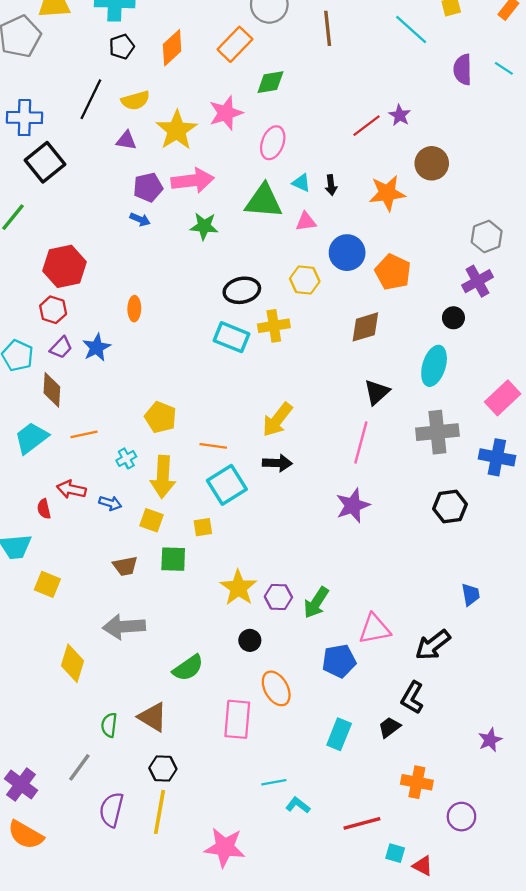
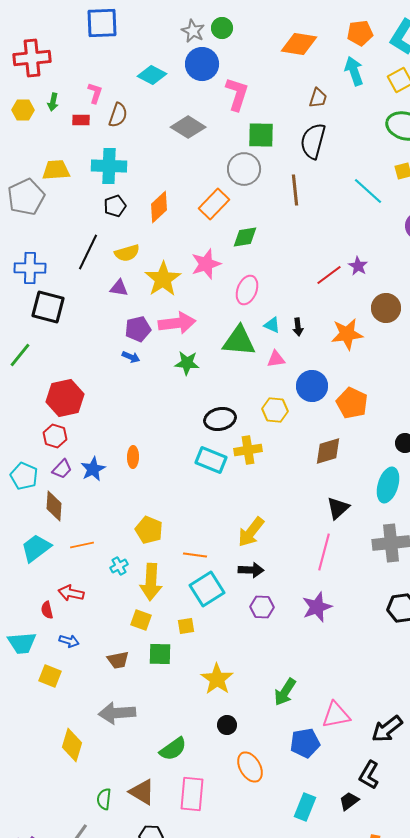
black square: (45, 162) -> (48, 307), turned -36
orange ellipse: (134, 309) -> (133, 457), moved
blue arrow: (110, 503) -> (69, 641), moved
purple hexagon: (278, 597) -> (262, 607), moved
pink rectangle: (237, 719) -> (192, 794), moved

